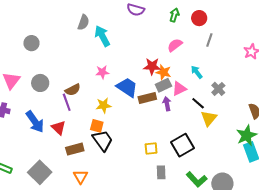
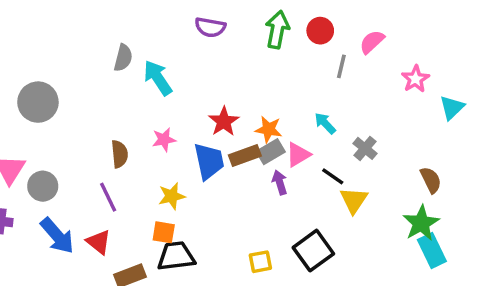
green arrow: (174, 15) -> (277, 30), size x1.5
gray circle: (31, 43) -> (38, 102), size x1.5
pink semicircle: (175, 45) -> (372, 42), moved
red star: (152, 66) -> (224, 121), moved, turned -30
gray circle: (40, 83) -> (43, 186), moved
blue trapezoid: (127, 87) -> (209, 161), turned 50
brown semicircle: (73, 90) -> (120, 154), moved, turned -63
brown rectangle: (147, 98) -> (245, 155), moved
black trapezoid: (103, 140) -> (176, 256), turned -55

